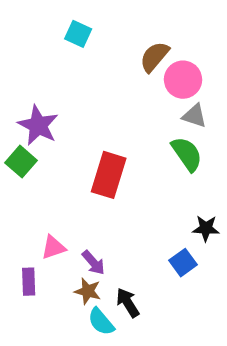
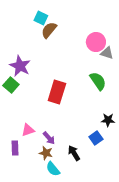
brown semicircle: (154, 57) -> (49, 30), moved
gray triangle: (194, 116) -> (107, 53), moved
black arrow: (128, 303) -> (74, 153), moved

